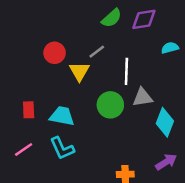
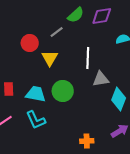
gray line: (97, 52) -> (57, 32), moved
green circle: (110, 105) -> (63, 91), moved

